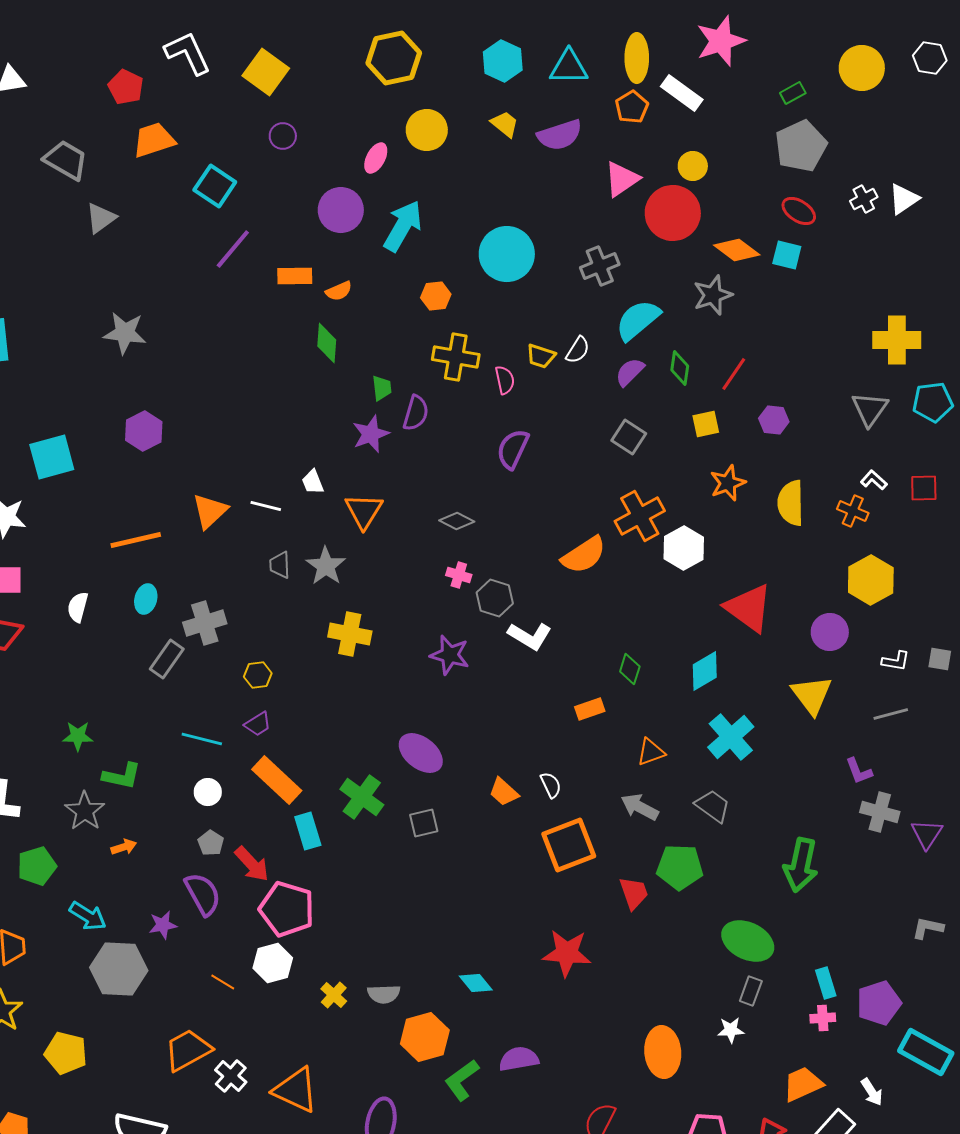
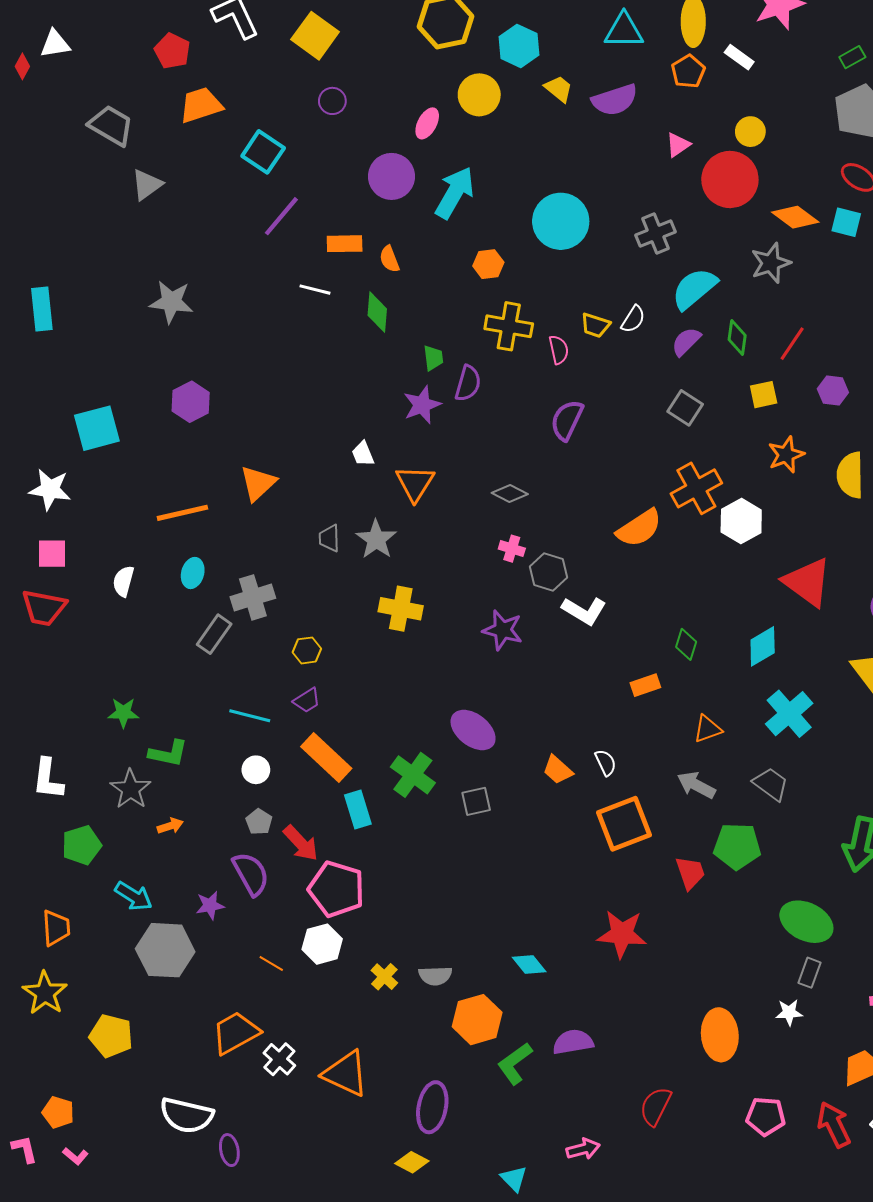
cyan hexagon: (503, 61) -> (519, 46), moved
white rectangle: (682, 93) -> (739, 57), size x0.7
pink triangle: (622, 179) -> (678, 145), size x0.7
orange semicircle: (339, 291) -> (389, 259), turned 92
white line: (266, 506) -> (315, 290), moved

